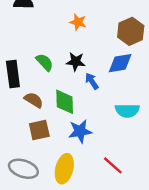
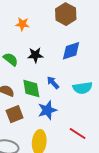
orange star: (78, 22) -> (22, 24), moved
brown hexagon: (131, 31) -> (66, 14), moved
blue arrow: (92, 81) -> (53, 83), moved

